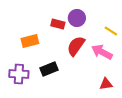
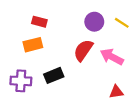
purple circle: (77, 18) -> (94, 22), moved
red rectangle: (58, 24) -> (39, 22), moved
yellow line: (111, 31) -> (122, 23), moved

